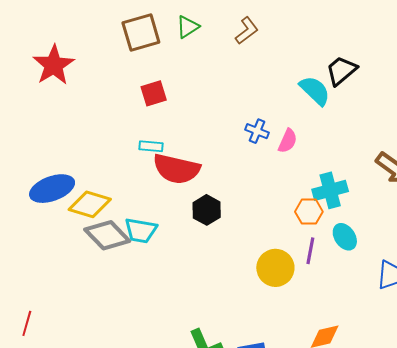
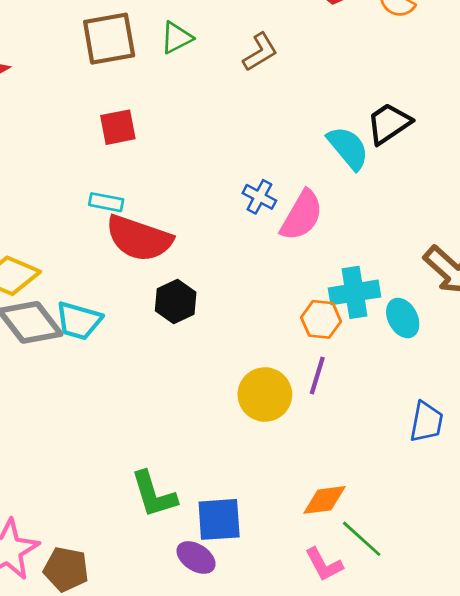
pink semicircle: (288, 141) -> (302, 215), size x1.5
cyan ellipse: (345, 237) -> (403, 318), moved

